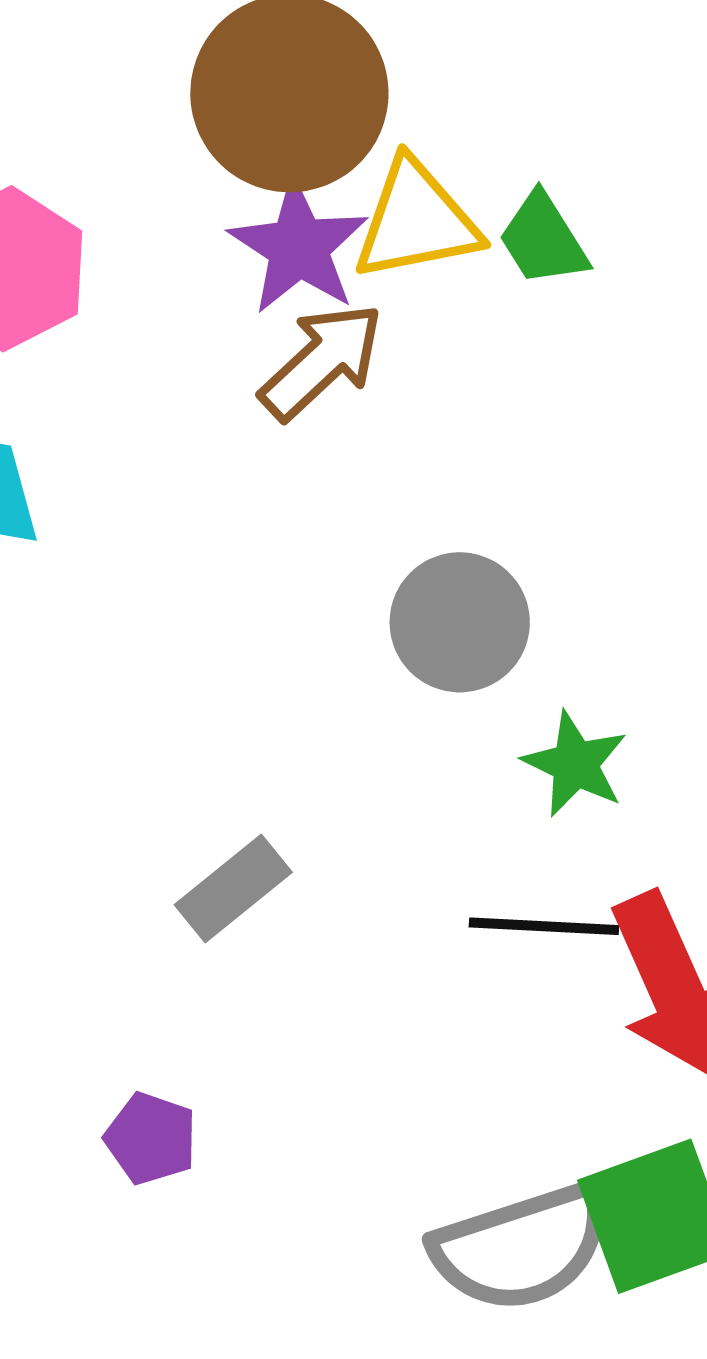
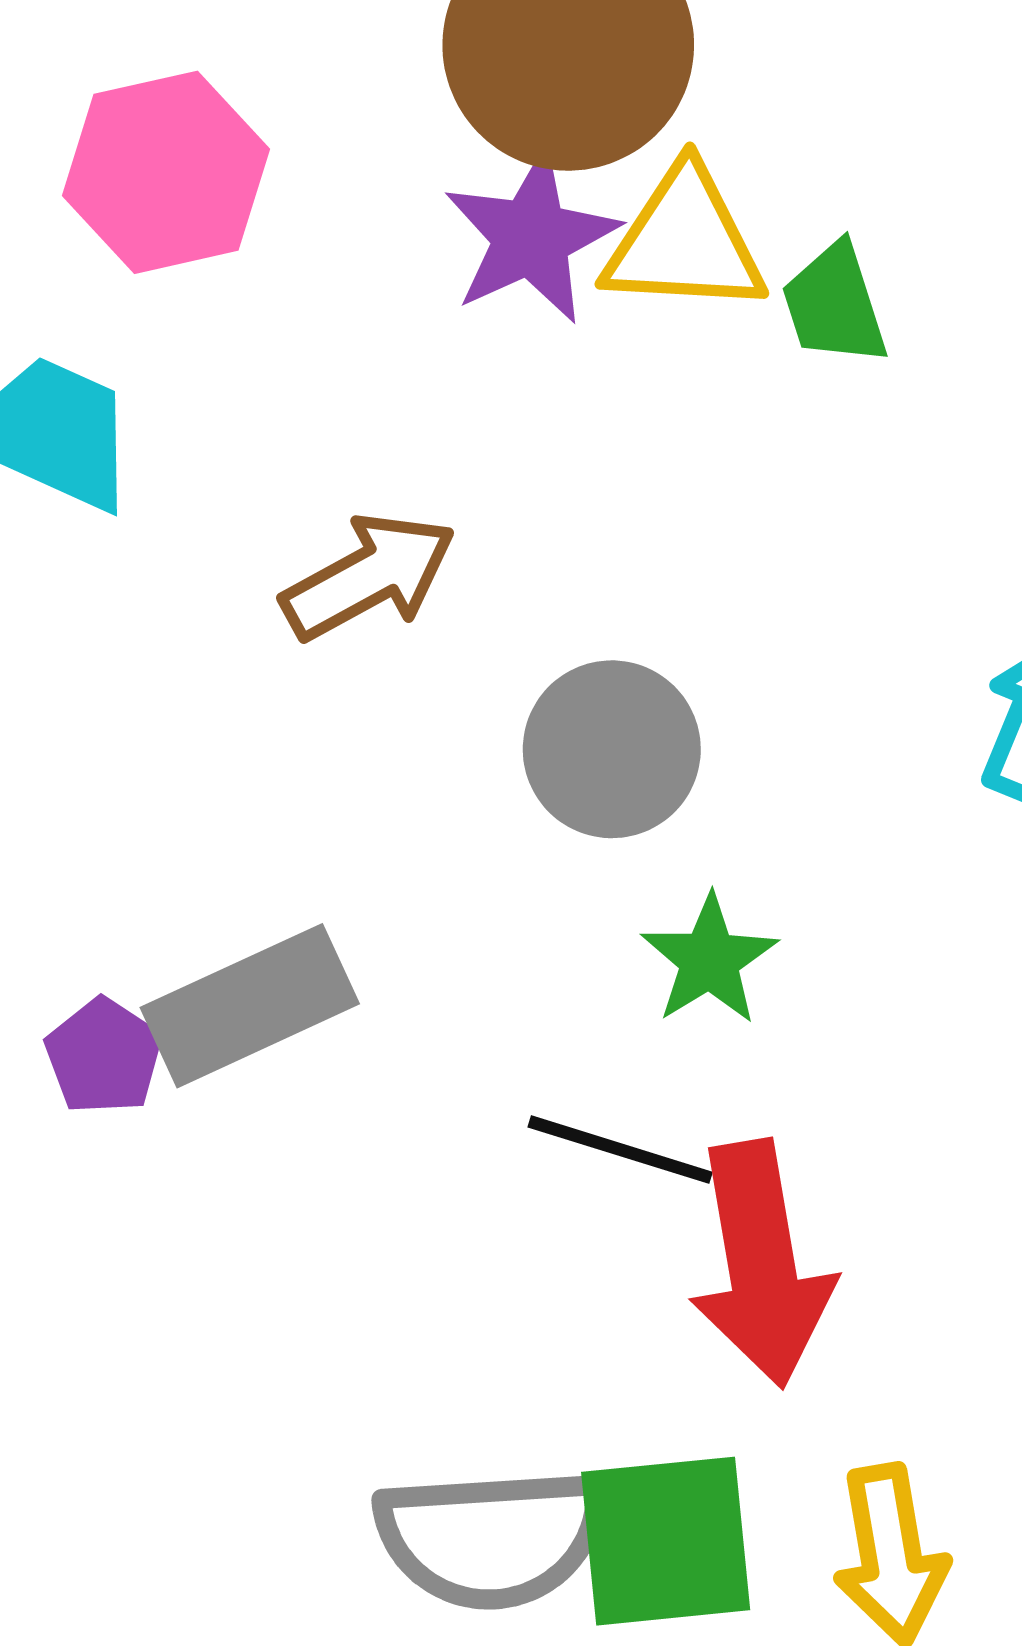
brown arrow: (322, 361) -> (369, 577), moved
gray rectangle: (233, 888) -> (250, 1006), size x1.4
purple pentagon: (151, 1138) -> (104, 1056), moved

